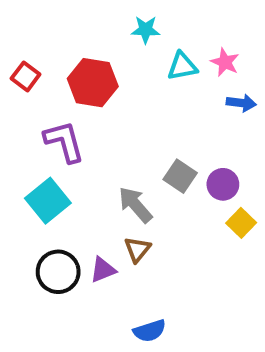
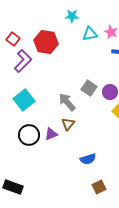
purple L-shape: (64, 142) -> (23, 61), moved, turned 60
blue semicircle: (150, 331) -> (88, 159), moved

